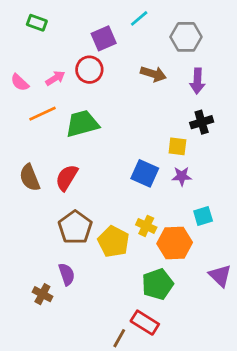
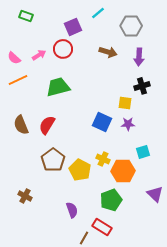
orange line: (42, 114) -> (18, 80), moved
purple semicircle: (67, 274) -> (72, 210), moved
brown cross: (42, 294) -> (25, 196), moved

